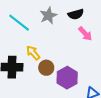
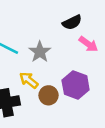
gray star: (48, 16) -> (40, 52), moved
purple hexagon: (67, 78) -> (76, 85), moved

